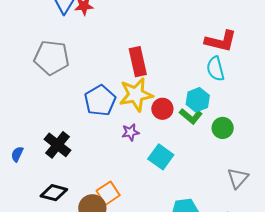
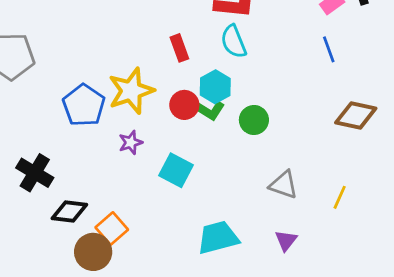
red rectangle: (138, 62) -> (179, 48), moved, size x0.7
red circle: (162, 109) -> (184, 105), moved
gray triangle: (238, 178) -> (284, 185), turned -45
black diamond: (54, 193) -> (69, 212), moved

